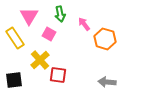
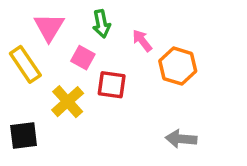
red square: (58, 75) -> (112, 85), moved

